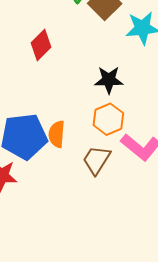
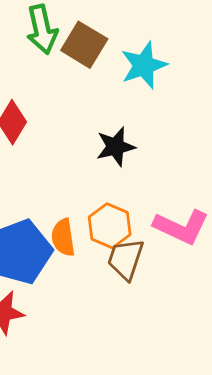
orange hexagon: (108, 119) -> (110, 226), moved

